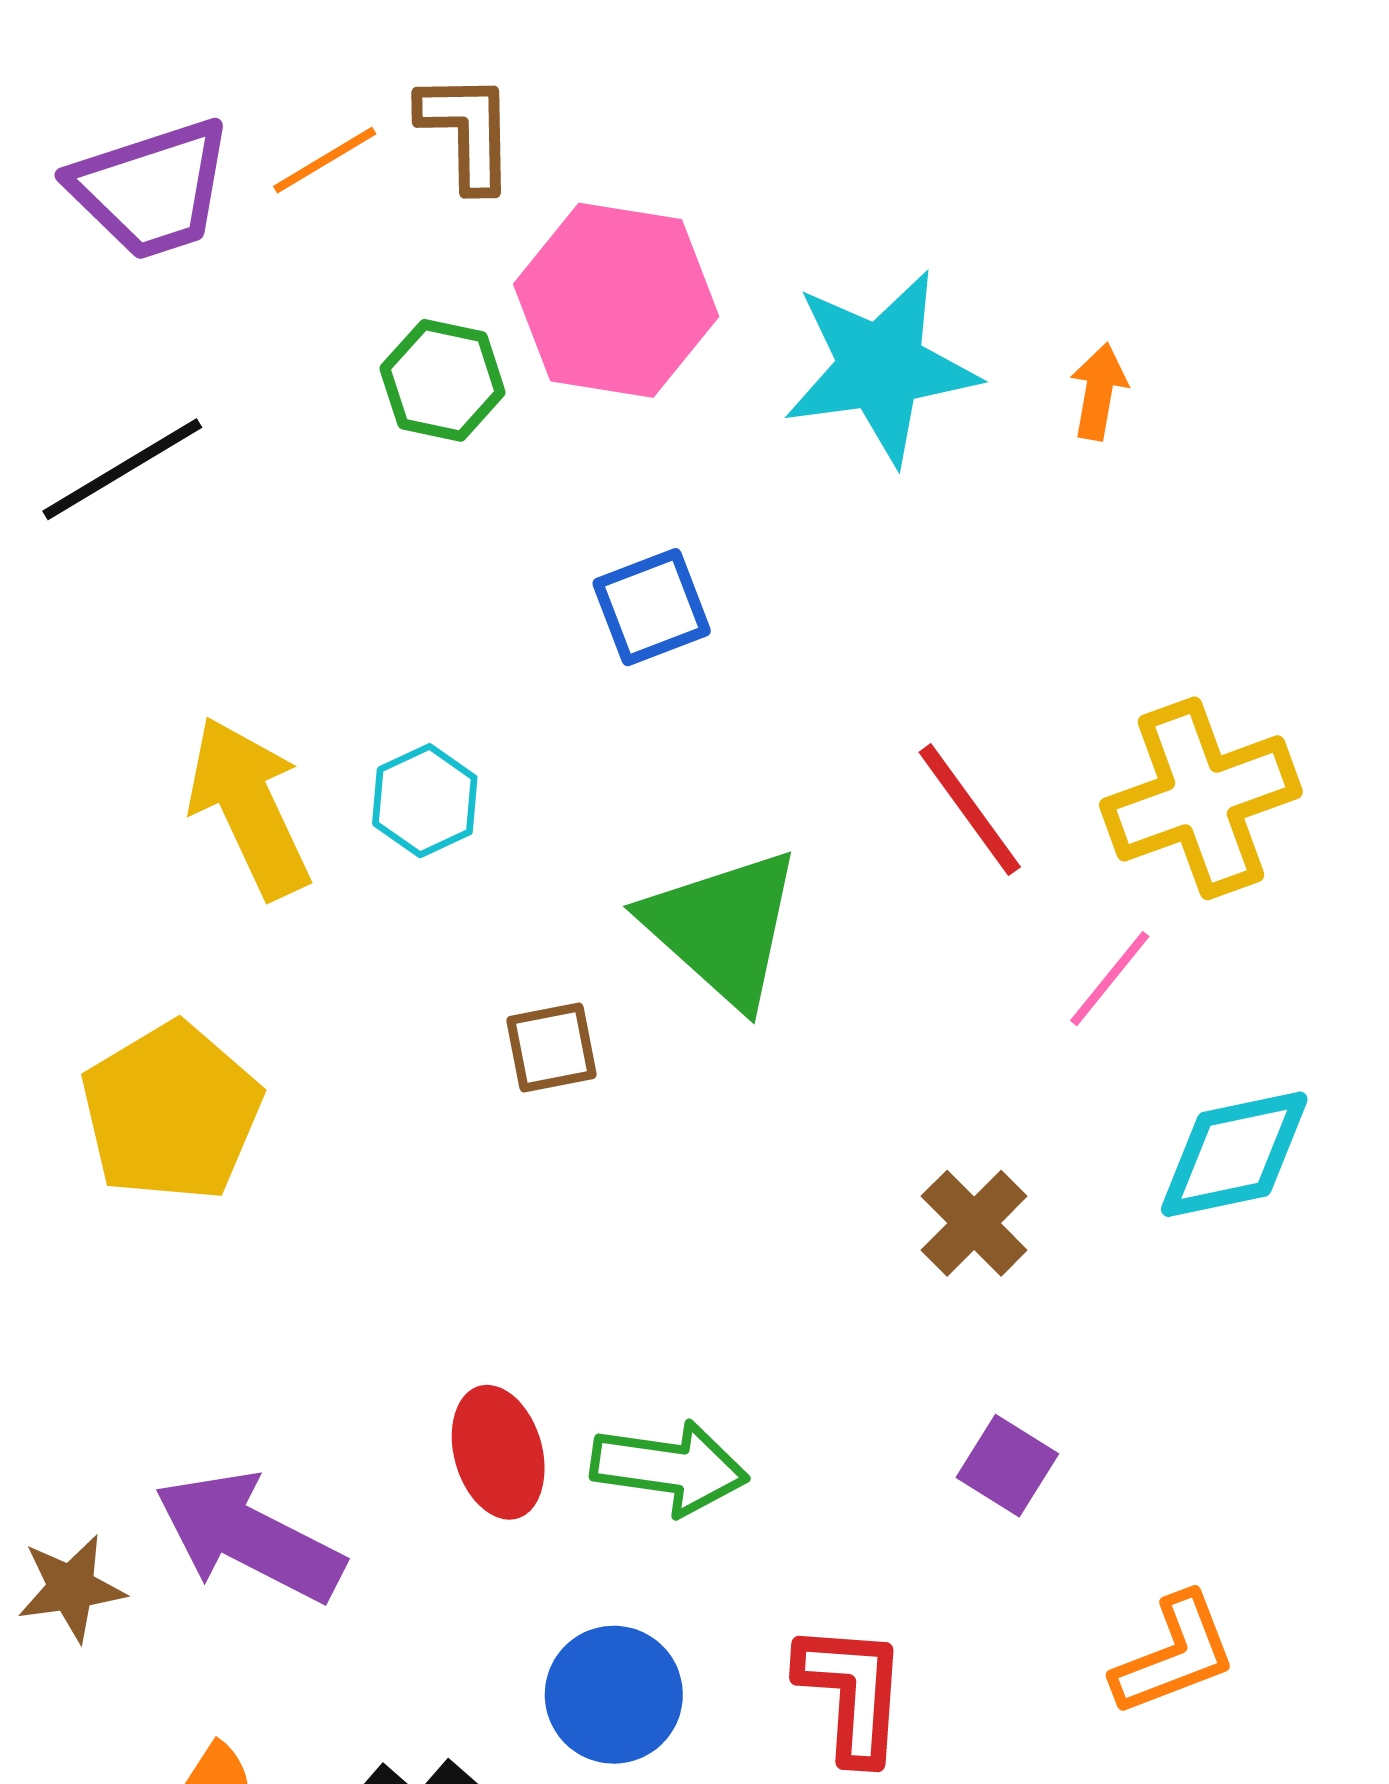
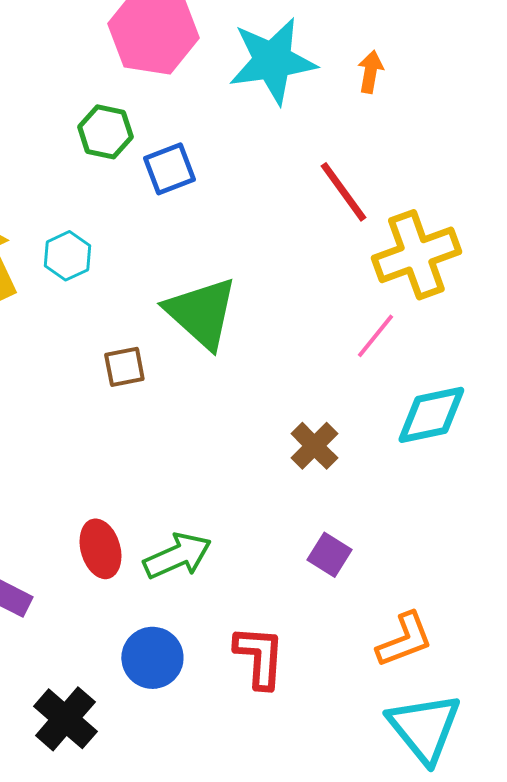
green hexagon: (443, 380) -> (105, 132), moved
red line: (970, 810) -> (343, 192), moved
green arrow: (669, 1468) -> (177, 556), turned -32

